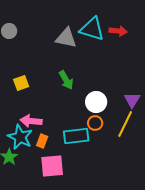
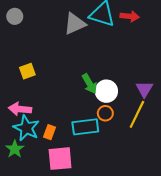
gray triangle: (66, 38) -> (75, 24), turned -35
green arrow: (66, 80) -> (90, 84), moved
pink arrow: (31, 121) -> (20, 109), moved

